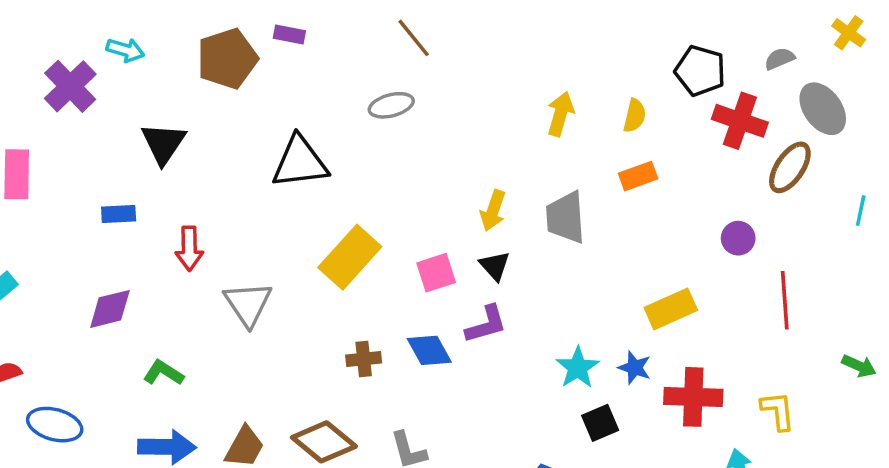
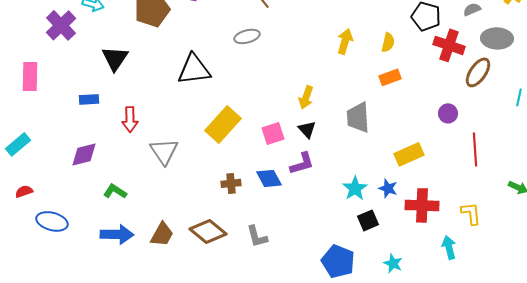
gray ellipse: (823, 109) -> (497, 38), turned -52
gray trapezoid: (566, 217) -> (358, 117), moved

